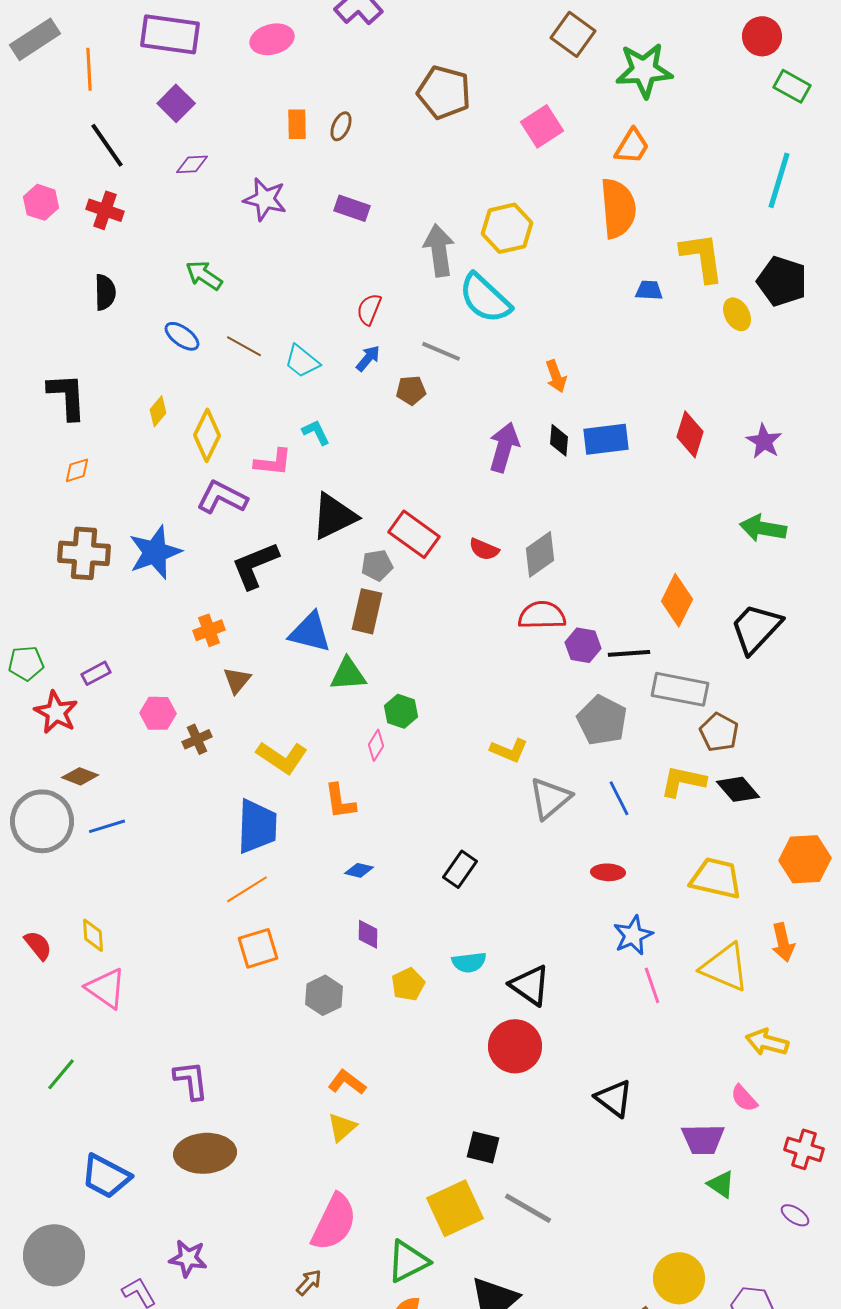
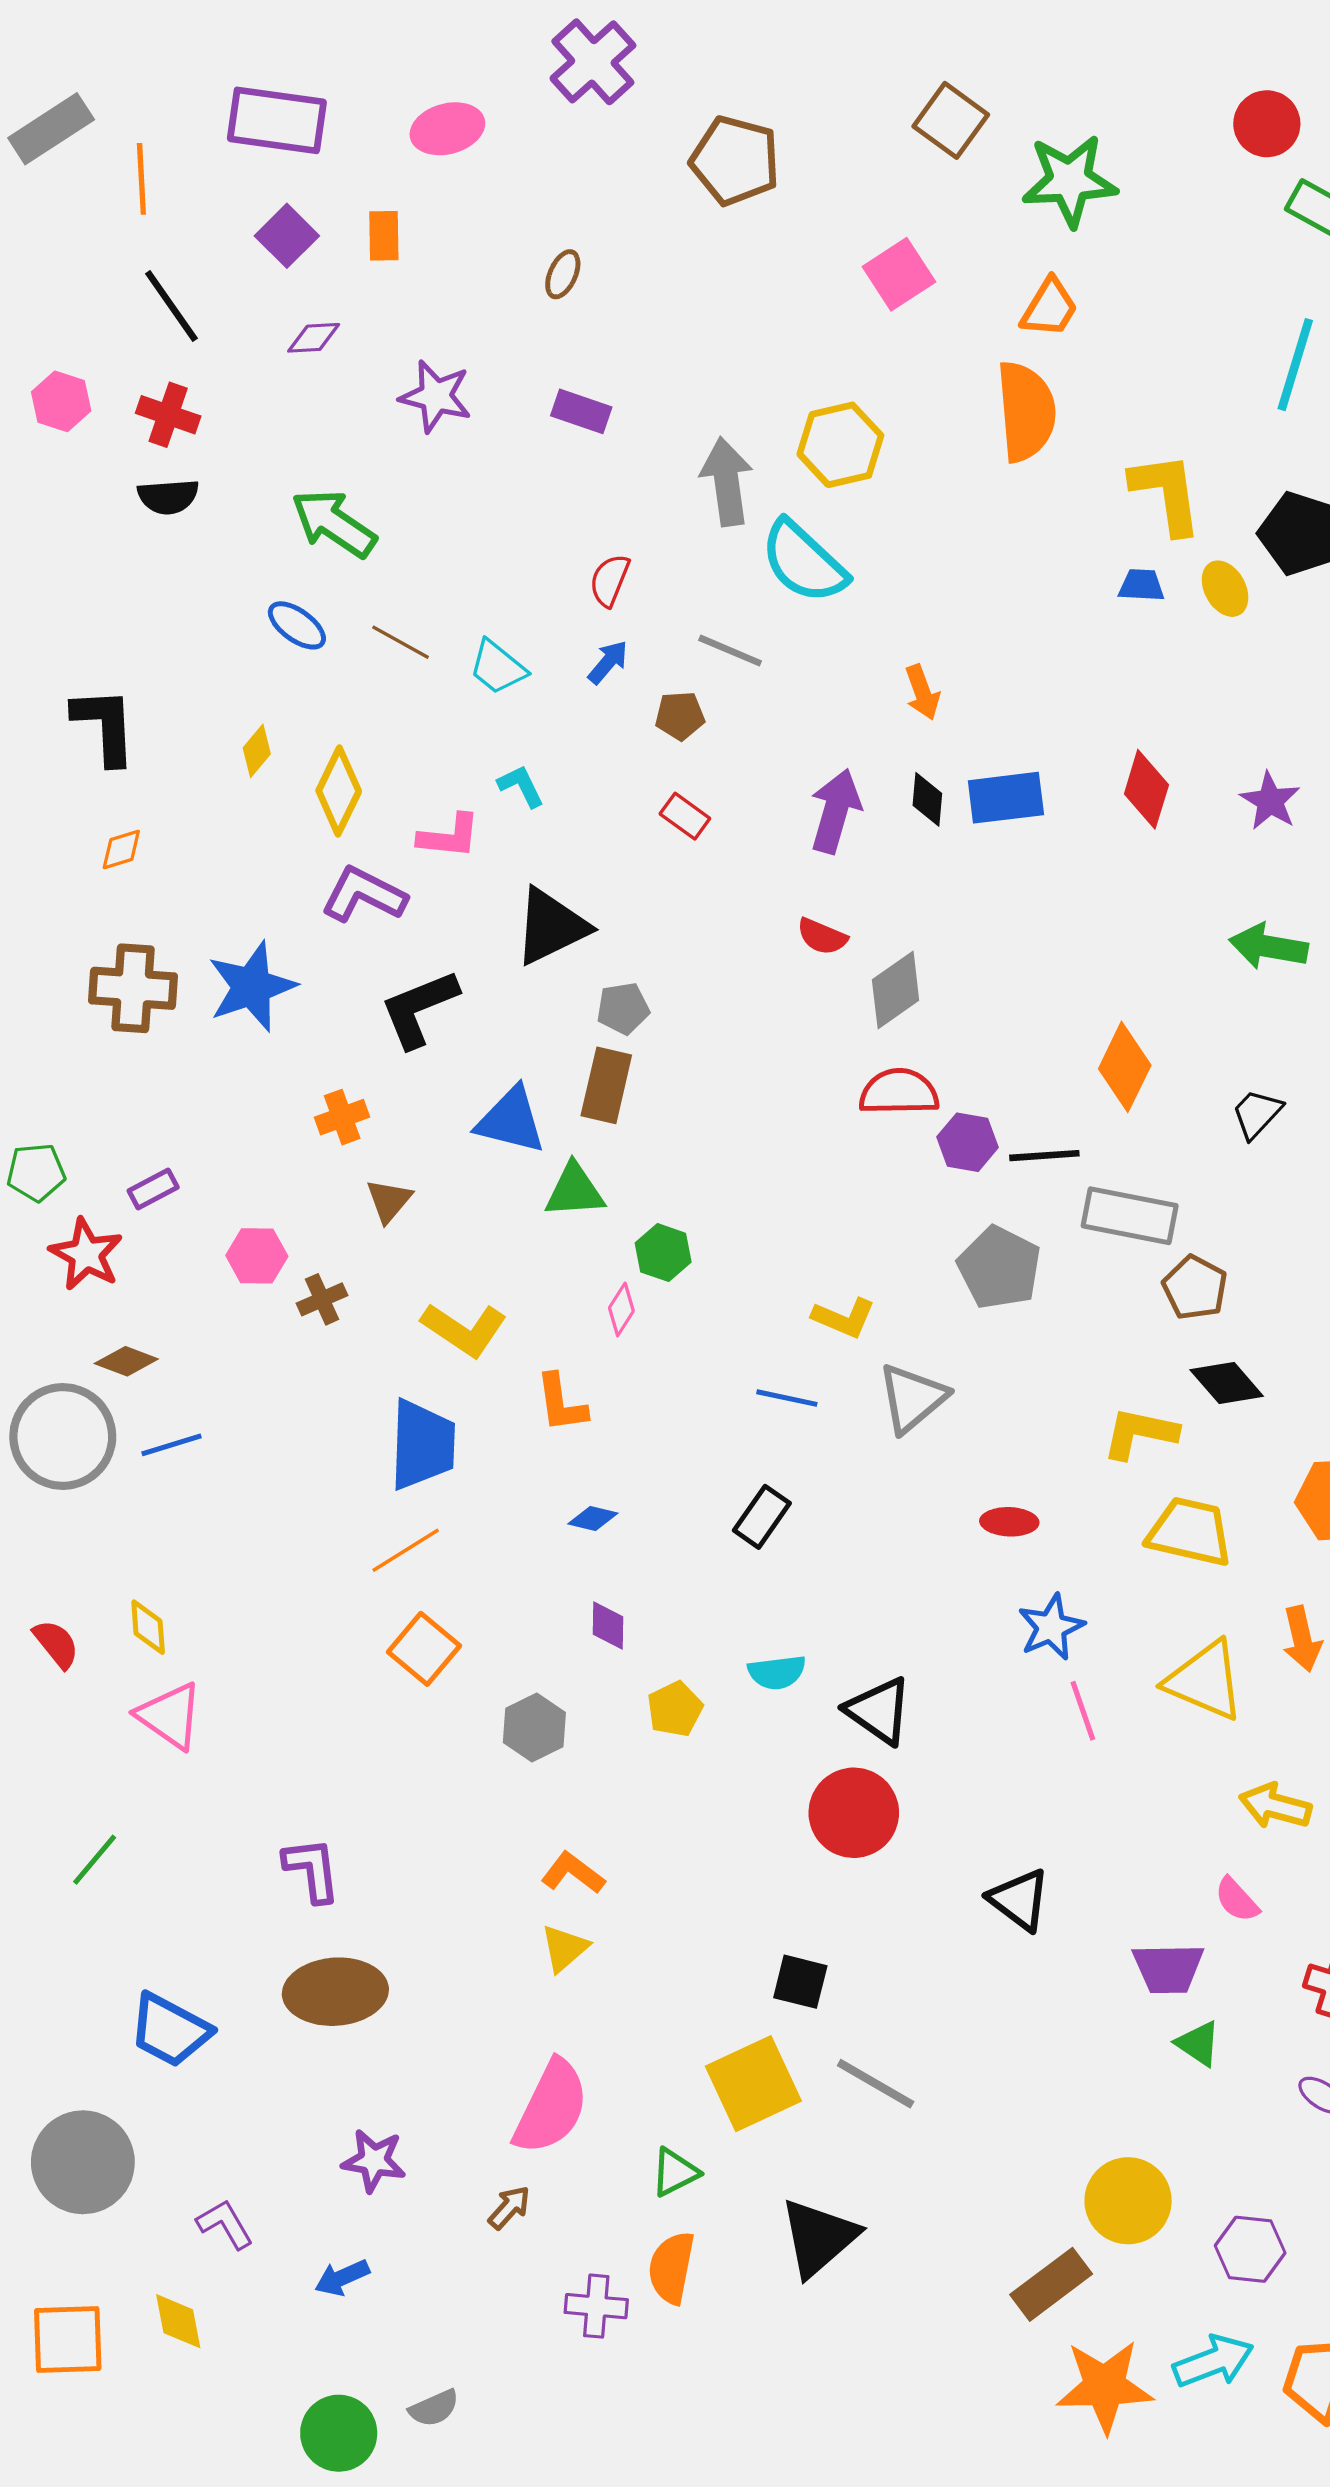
brown pentagon: (444, 92) -> (735, 161), moved
orange rectangle: (297, 124) -> (384, 236), moved
green arrow: (204, 275) -> (334, 523), size x1.4
blue trapezoid: (649, 290) -> (1141, 585), moved
black semicircle: (105, 292) -> (168, 497), moved, turned 87
red rectangle: (414, 534) -> (685, 816), moved, size x0.6
red semicircle: (484, 549) -> (822, 936), moved
black trapezoid: (756, 628) -> (1257, 1114), size x0.6
yellow L-shape: (683, 781) -> (1140, 1433), moved
blue line: (619, 798) -> (787, 1398), moved, turned -51
orange square: (258, 948) -> (424, 1649), turned -33
purple star: (188, 1258) -> (374, 2161), moved
green triangle: (408, 1261) -> (675, 2172), size x0.7

